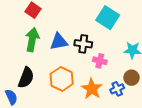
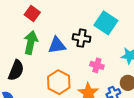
black cross: (83, 44) -> (82, 38), moved
black semicircle: (26, 78) -> (16, 70), moved

